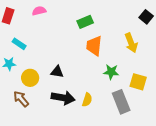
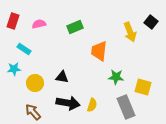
pink semicircle: (39, 11) -> (39, 24), moved
green rectangle: (85, 22) -> (75, 27), moved
yellow arrow: (131, 43) -> (130, 32), moved
brown arrow: (21, 99) -> (33, 112), moved

